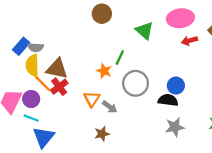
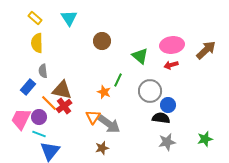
red arrow: (189, 41) -> (171, 65), moved
blue rectangle: (21, 46) -> (28, 87), moved
gray semicircle: (36, 47) -> (43, 71), turned 80
yellow semicircle: (32, 65) -> (37, 43), moved
gray circle: (136, 83) -> (150, 91), moved
gray arrow: (110, 107) -> (109, 124), size x1.6

